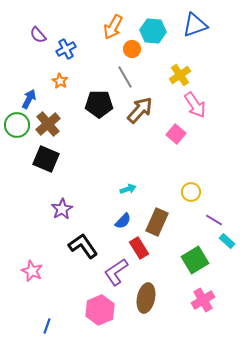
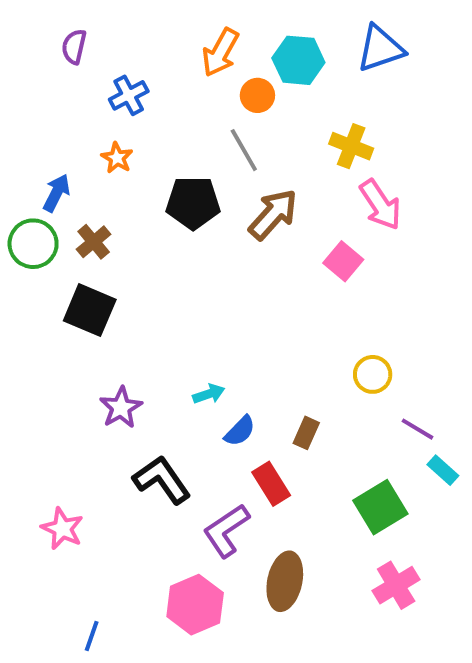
purple semicircle: (38, 35) -> (74, 47), moved, turned 54
yellow cross: (180, 75) -> (351, 146), turned -35
brown cross: (48, 124) -> (94, 242), size x0.7
cyan arrow: (128, 189) -> (209, 394), moved
brown rectangle: (157, 222) -> (306, 433), size x0.6

